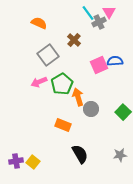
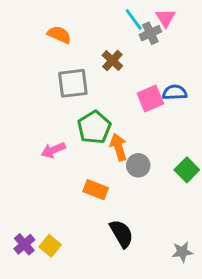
gray square: (48, 55) -> (73, 83), turned 30
pink arrow: (39, 82) -> (53, 150), moved
gray star: (120, 155) -> (182, 252), moved
purple cross: (16, 161) -> (24, 244), turned -32

